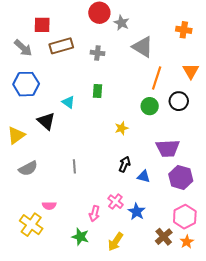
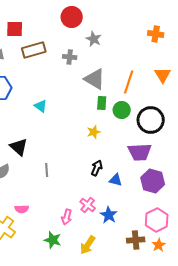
gray star: (122, 23) -> (94, 39), moved
gray triangle: (143, 47) -> (95, 79), moved
green rectangle: (97, 91) -> (102, 103), moved
black circle: (179, 101) -> (151, 120), moved, size x1.4
black triangle: (46, 121) -> (19, 147), moved
brown cross: (164, 237) -> (136, 240), turned 36

